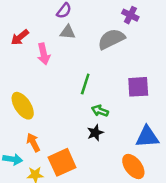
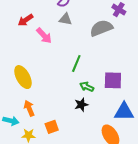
pink arrow: (44, 54) -> (44, 36), turned -36
purple square: (138, 87) -> (113, 80), moved
orange square: (62, 162) -> (52, 127), size x0.6

